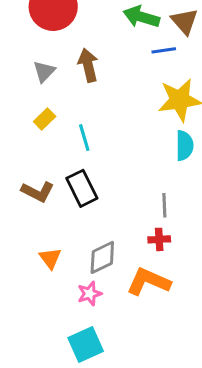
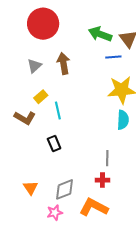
yellow rectangle: (45, 119) -> (41, 97), moved
black rectangle: (82, 188) -> (54, 144), size x0.7
brown L-shape: (38, 192) -> (25, 118), moved

